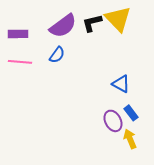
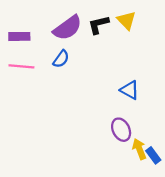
yellow triangle: (118, 19) -> (126, 20), size x0.7
blue rectangle: (131, 113) -> (153, 155), moved

